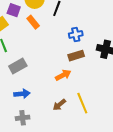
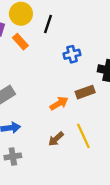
brown rectangle: (76, 56) -> (85, 92), moved

